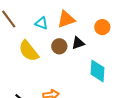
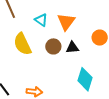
orange triangle: (66, 19) -> (66, 22), turned -48

